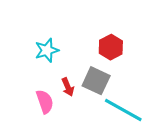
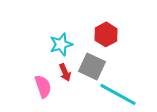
cyan star: (47, 50) -> (61, 44), moved

